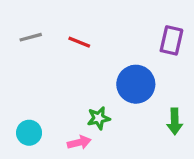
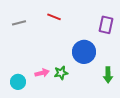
red line: (79, 42) -> (54, 17), moved
pink arrow: (79, 142) -> (42, 73), moved

